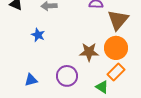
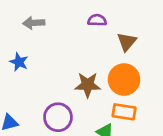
brown triangle: (118, 20) -> (127, 42), size x0.7
orange rectangle: (116, 72) -> (124, 112), turned 54

